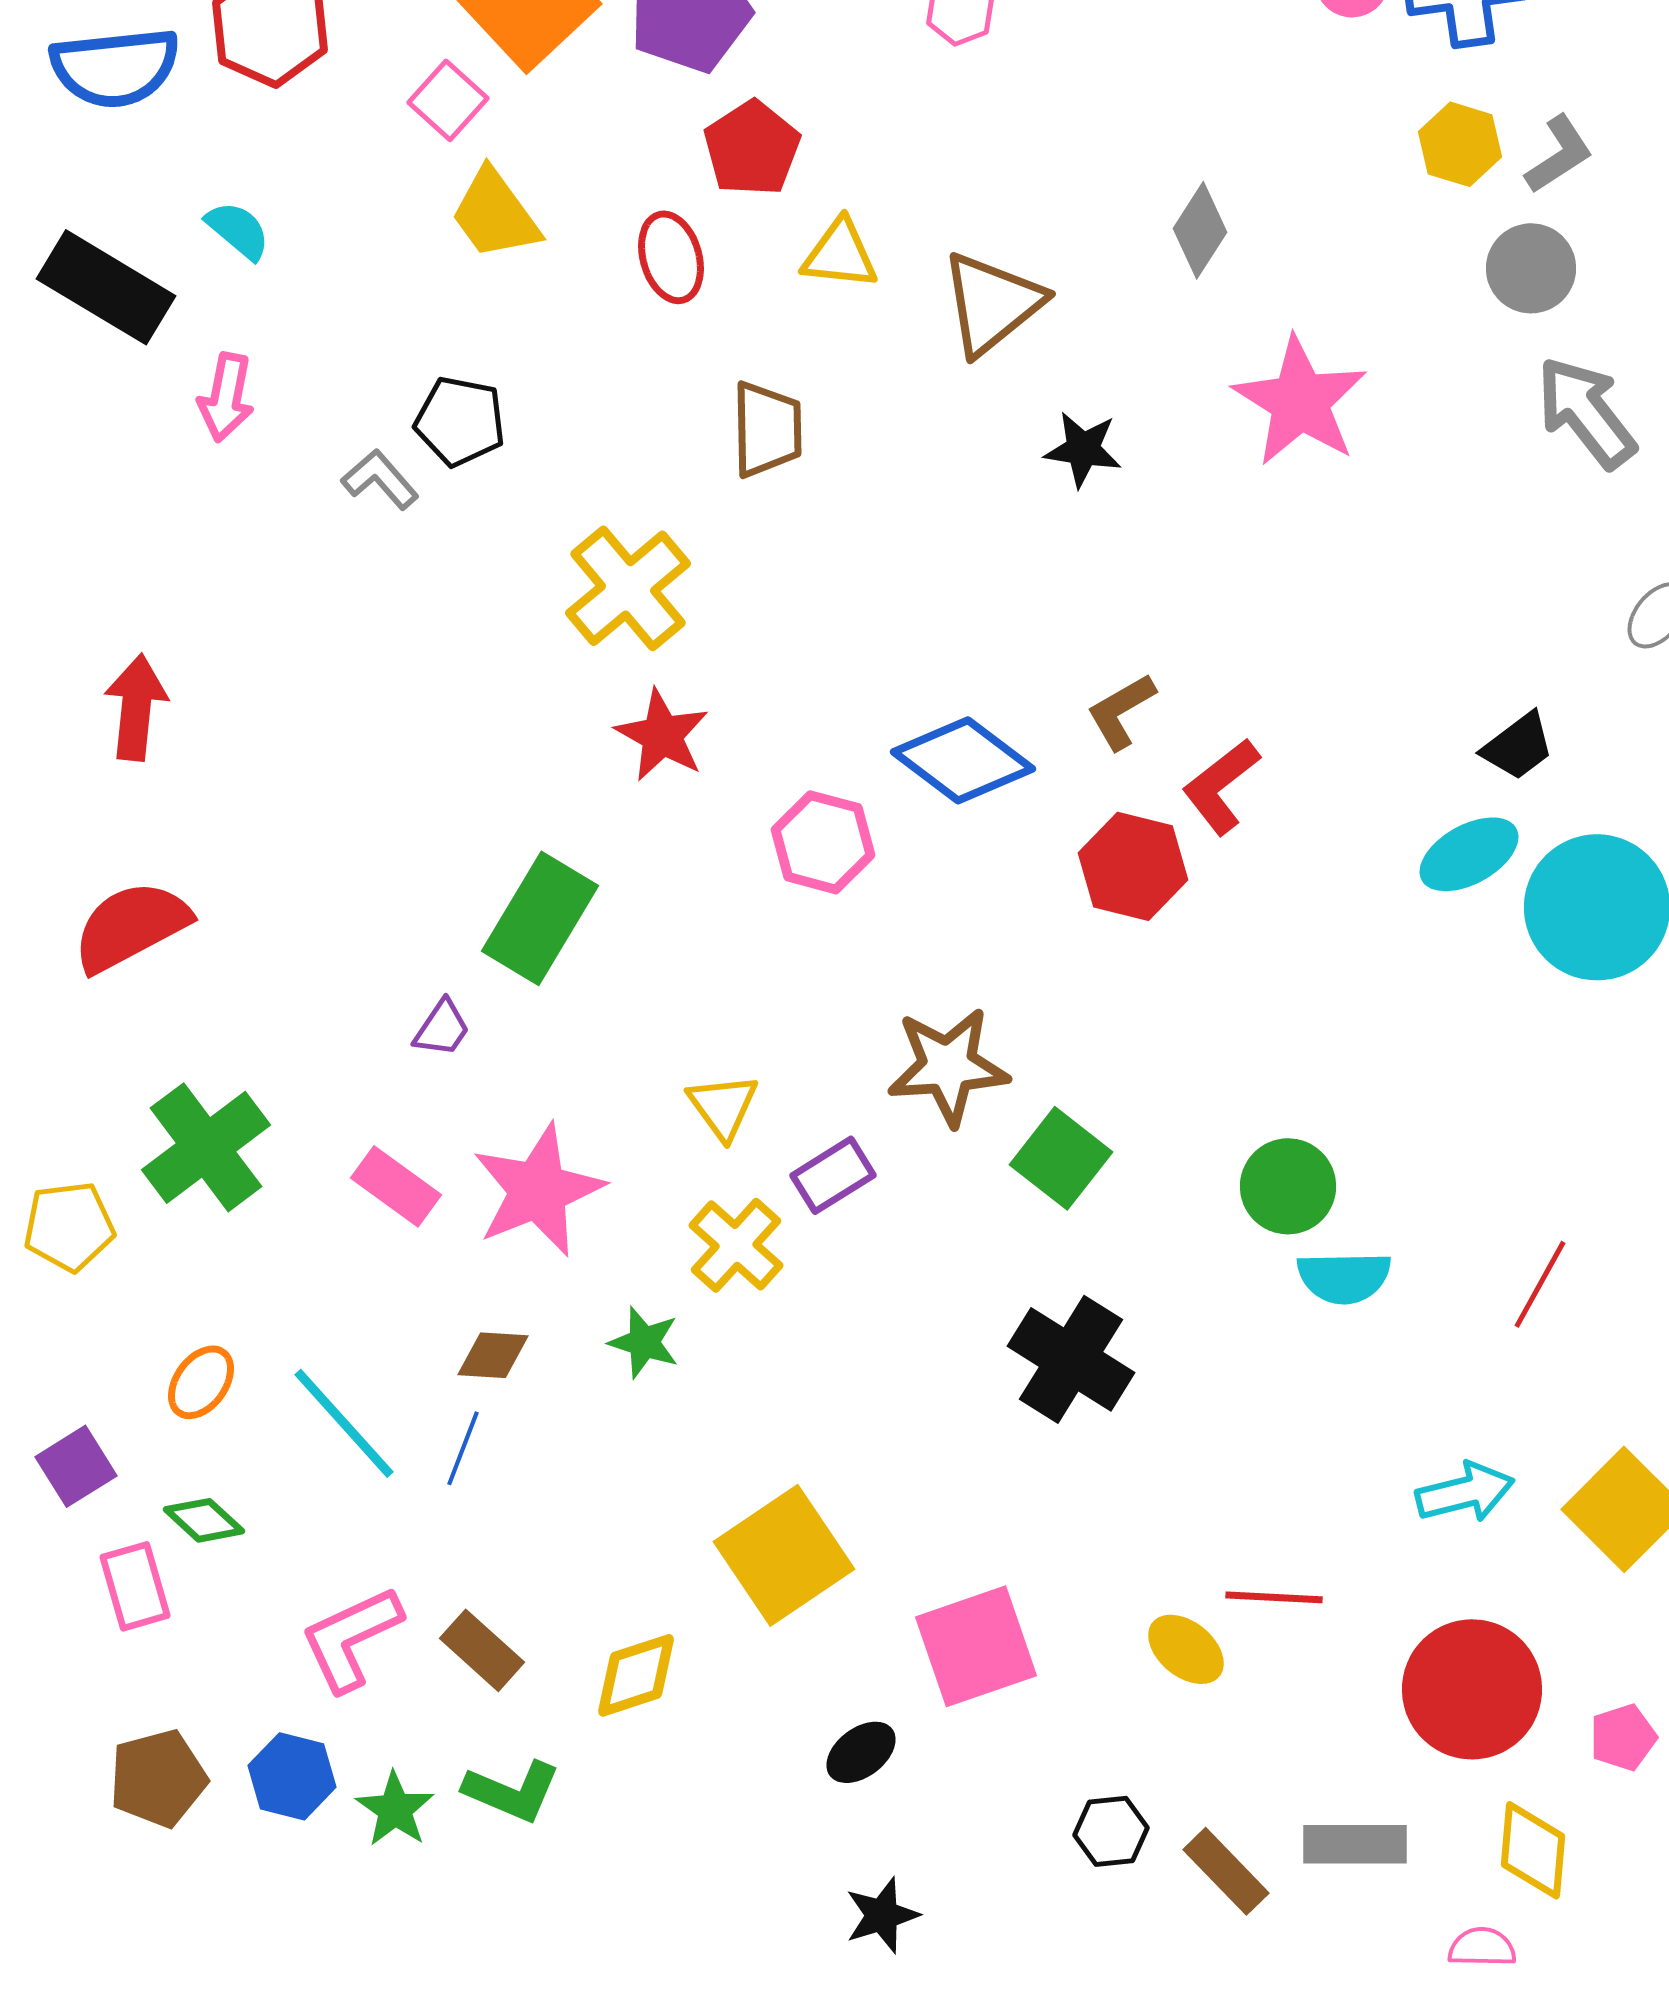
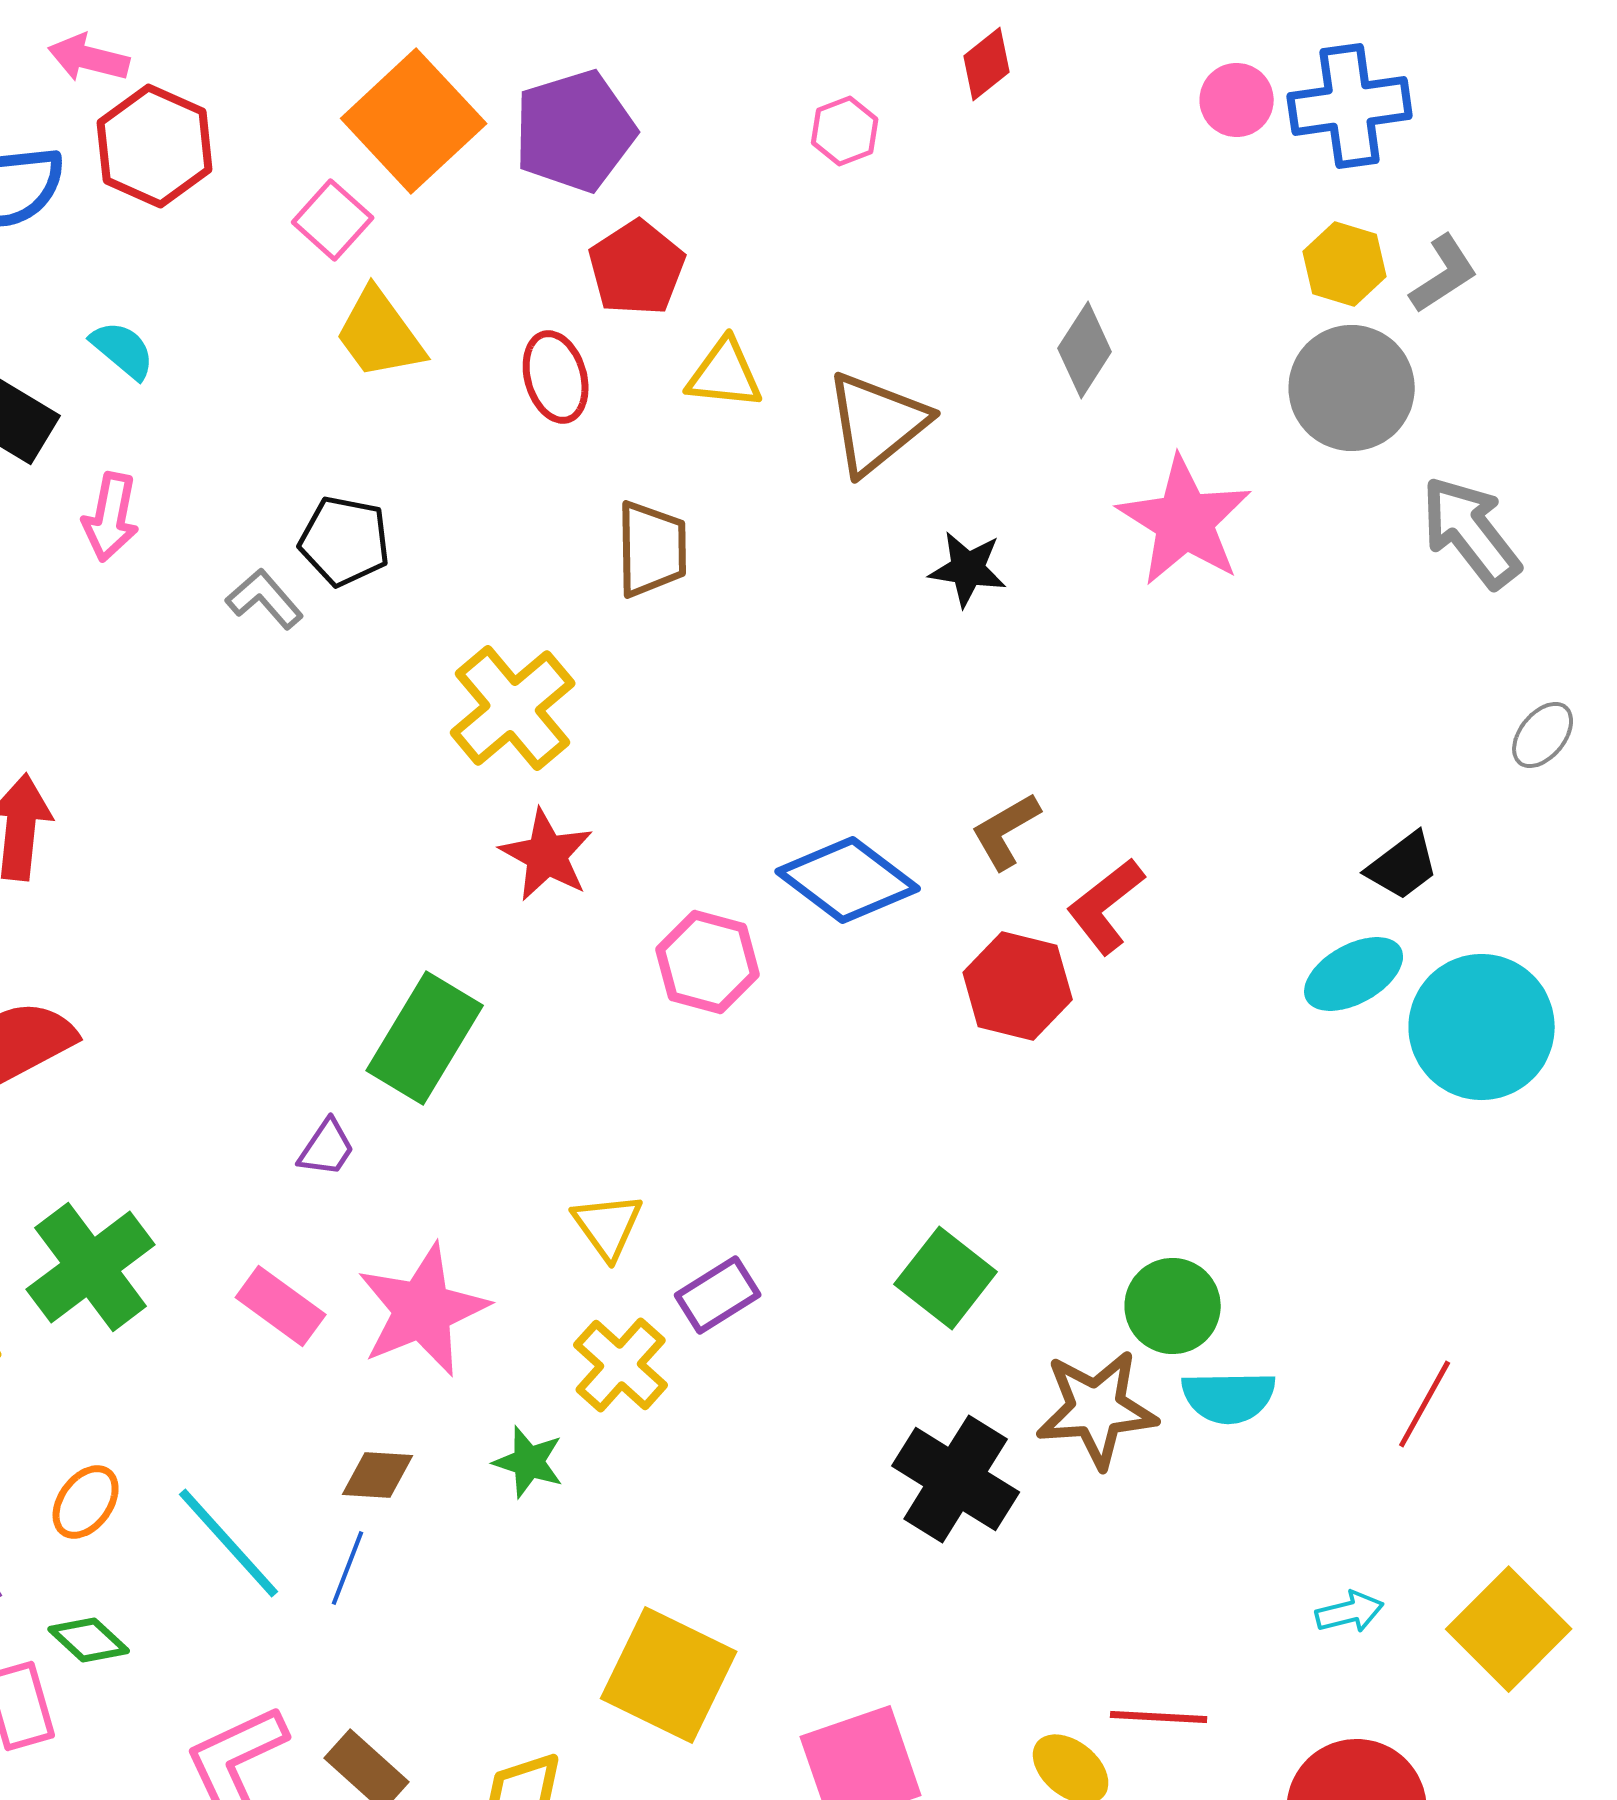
gray circle: (1531, 268) -> (1352, 388), moved, size x1.4
brown star: (948, 1066) -> (1097, 1409), moved
cyan arrow: (1465, 1492) -> (1350, 1612), size x0.7
yellow square: (784, 1555) -> (669, 1675), turned -30

